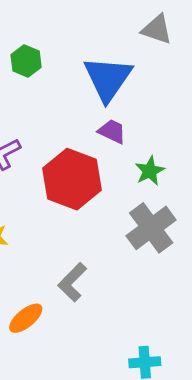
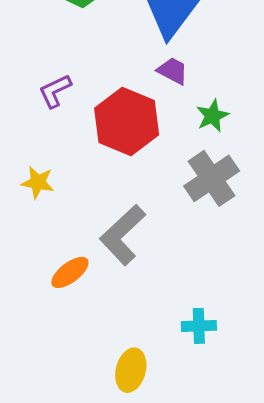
gray L-shape: (72, 282) -> (123, 235), size x1.4

